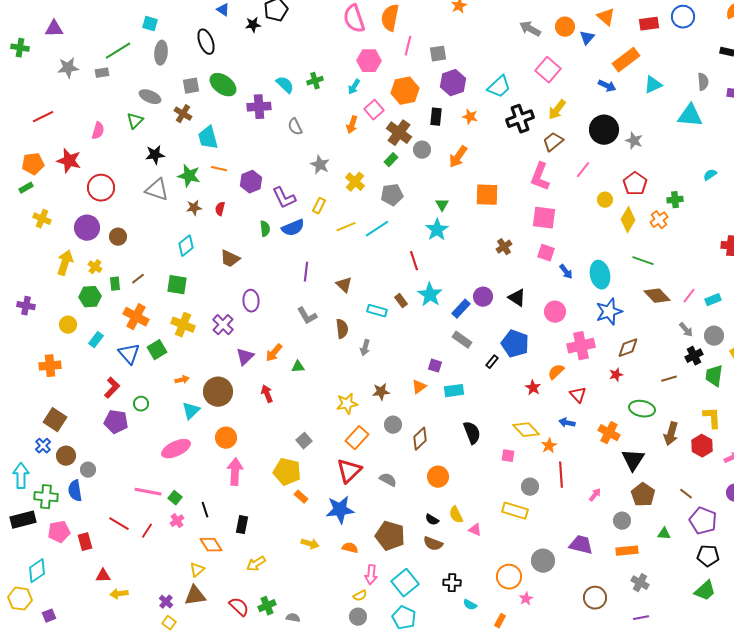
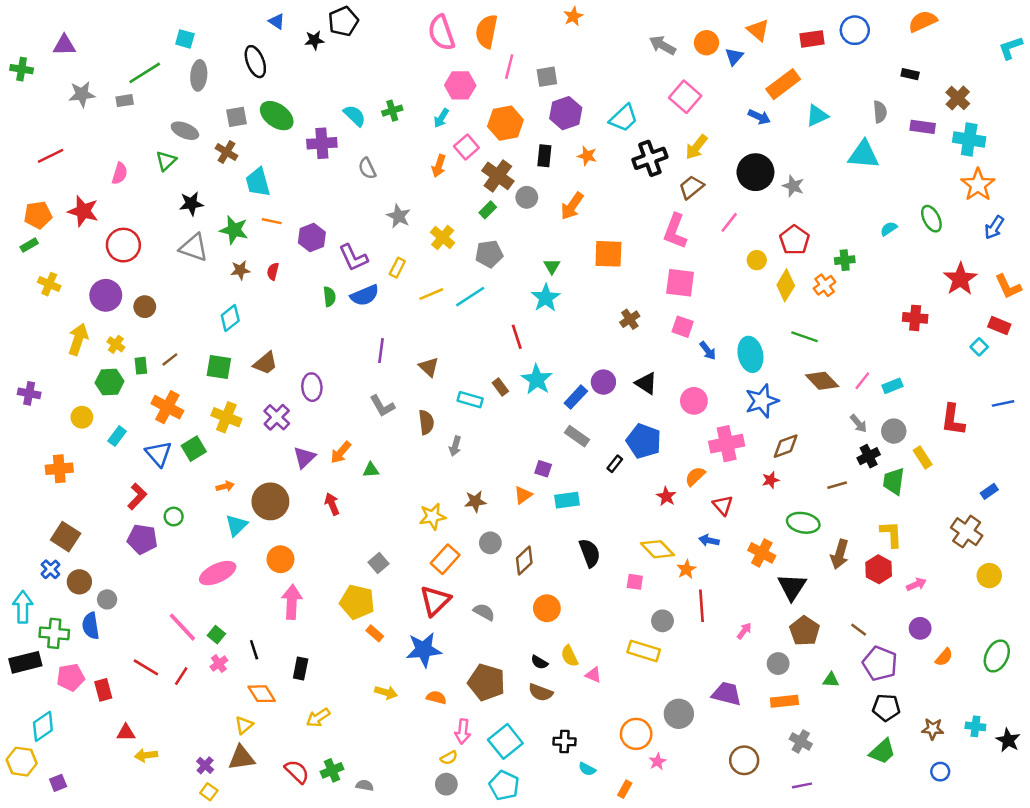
brown trapezoid: (230, 259) -> (265, 363), moved, turned -65
pink line: (148, 492) -> (182, 627), turned 36

